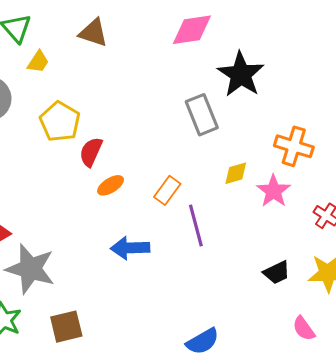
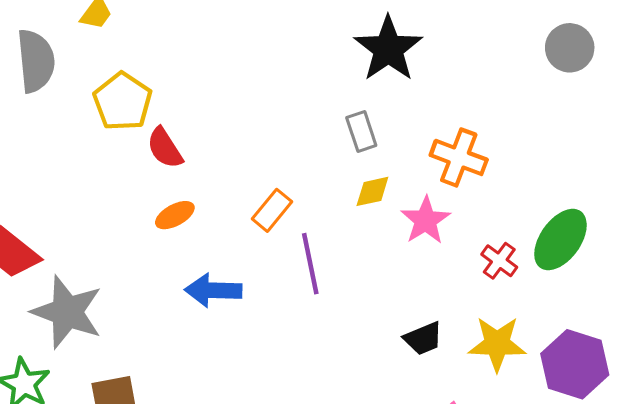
gray rectangle: (202, 115) -> (361, 131), moved, size x0.7
red semicircle: (91, 152) -> (165, 148), turned -60
orange ellipse: (111, 185) -> (175, 215), moved

